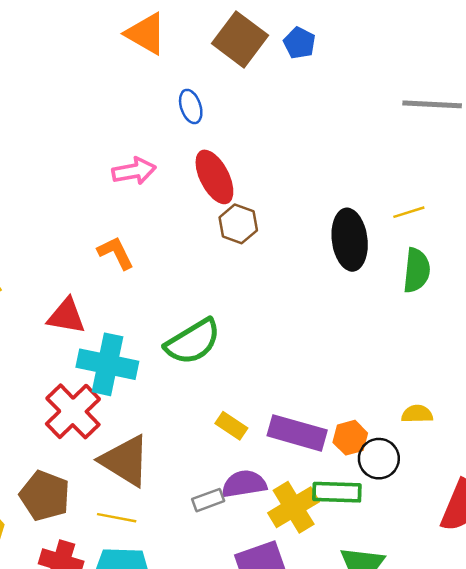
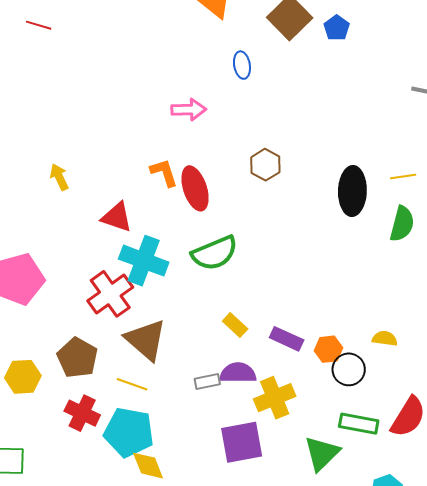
red ellipse: (214, 177) -> (195, 188), moved
purple rectangle: (297, 433) -> (287, 339), size x0.7
green rectangle: (337, 492) -> (359, 424), moved

